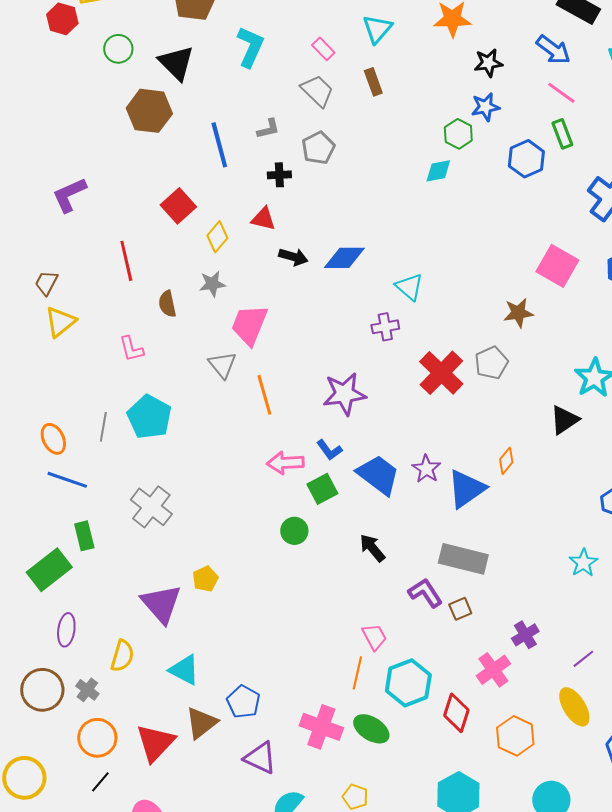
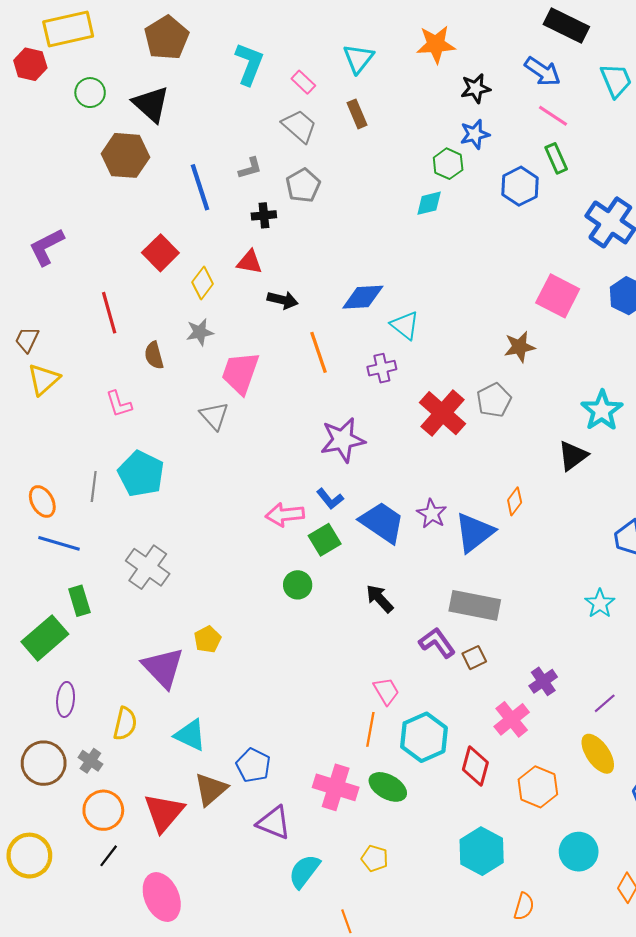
cyan L-shape: (250, 47) -> (249, 64), moved
blue diamond: (344, 258) -> (363, 297), moved
orange line: (264, 395) -> (319, 352), moved

